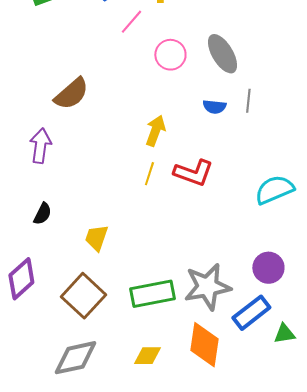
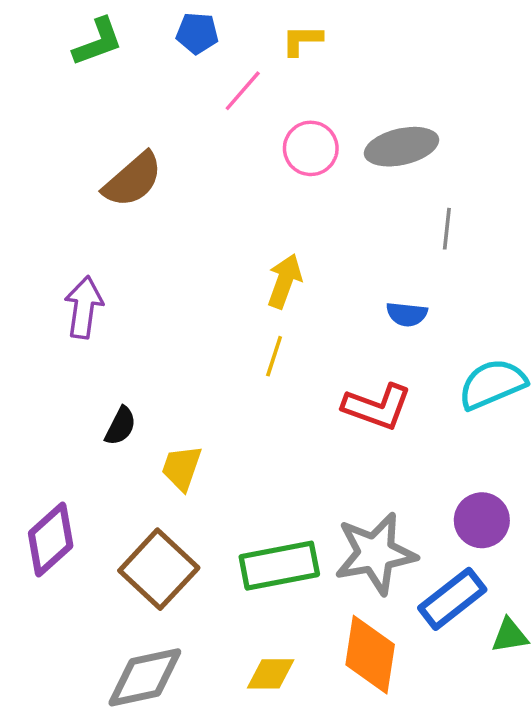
gray ellipse: (222, 54) -> (402, 147), turned -72
brown semicircle: (71, 94) -> (133, 180), moved
blue semicircle: (214, 107) -> (407, 314), moved
red L-shape: (193, 173) -> (377, 407), moved
black semicircle: (42, 214) -> (120, 426), moved

